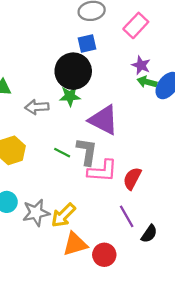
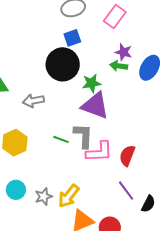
green arrow: (147, 82) -> (119, 66), moved
green star: (70, 96) -> (92, 83), moved
gray star: (36, 213) -> (44, 196), size x0.7

